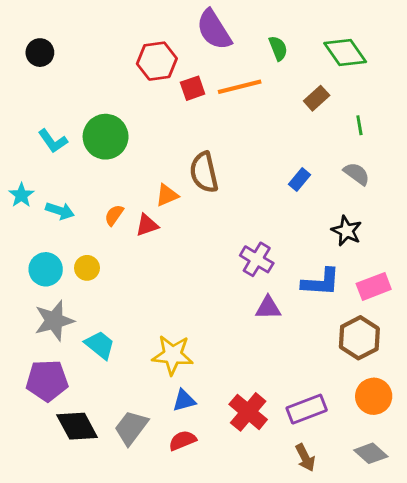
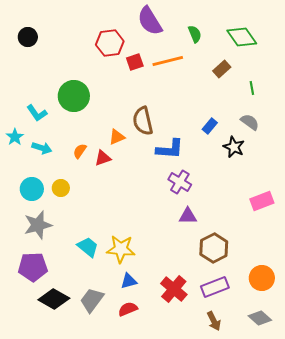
cyan L-shape: (53, 141) -> (37, 113), moved
black star: (347, 231) -> (234, 147), moved
blue L-shape: (321, 282) -> (170, 149), moved
brown hexagon: (359, 338) -> (214, 248), moved
cyan trapezoid: (100, 345) -> (88, 247), moved
black diamond: (77, 426) -> (54, 299), turned -32

